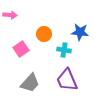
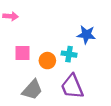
orange circle: (44, 34) -> (47, 61), moved
pink square: (21, 49) -> (23, 53), turned 35

